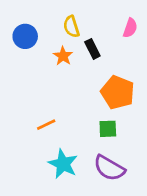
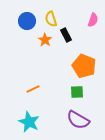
blue circle: (25, 36) -> (27, 21), moved
cyan star: (63, 164) -> (29, 122), moved

